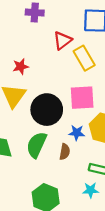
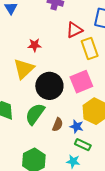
pink square: (82, 98) -> (81, 82), turned -30
blue star: (77, 133) -> (77, 126), moved

